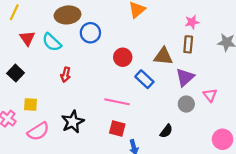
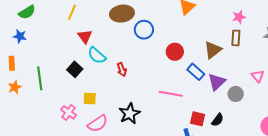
cyan semicircle: (52, 42) -> (97, 55), moved
brown triangle: (163, 56) -> (213, 50), turned -42
red arrow: (66, 75) -> (122, 70), turned -32
purple triangle: (185, 77) -> (217, 82), moved
pink triangle: (210, 95) -> (258, 76), moved
red square: (117, 129) -> (198, 119), moved

